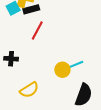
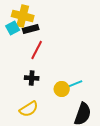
black cross: (11, 59) -> (32, 78), moved

